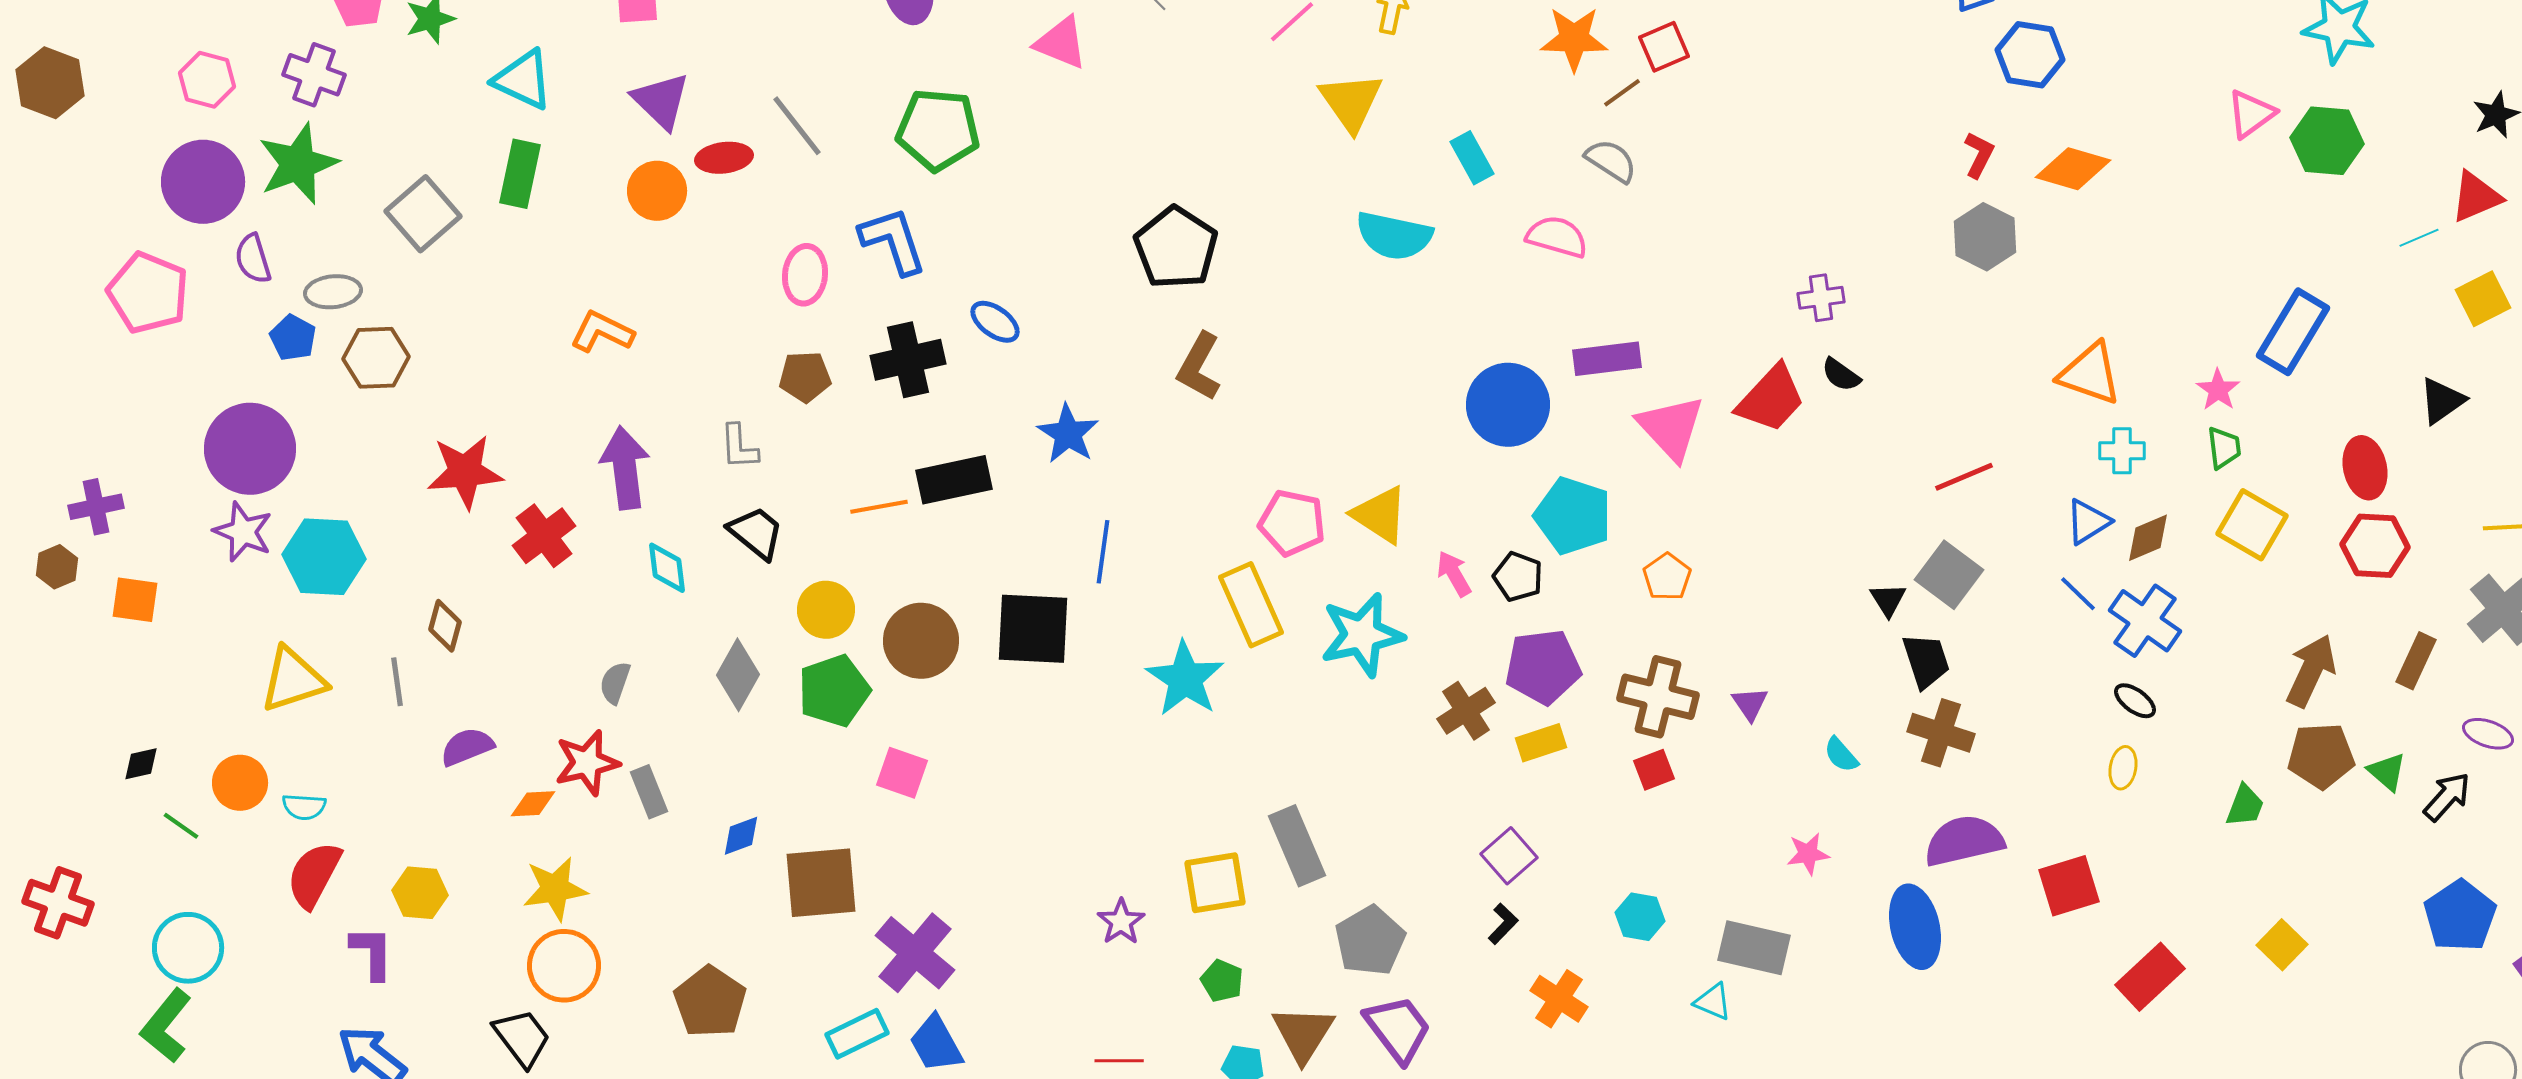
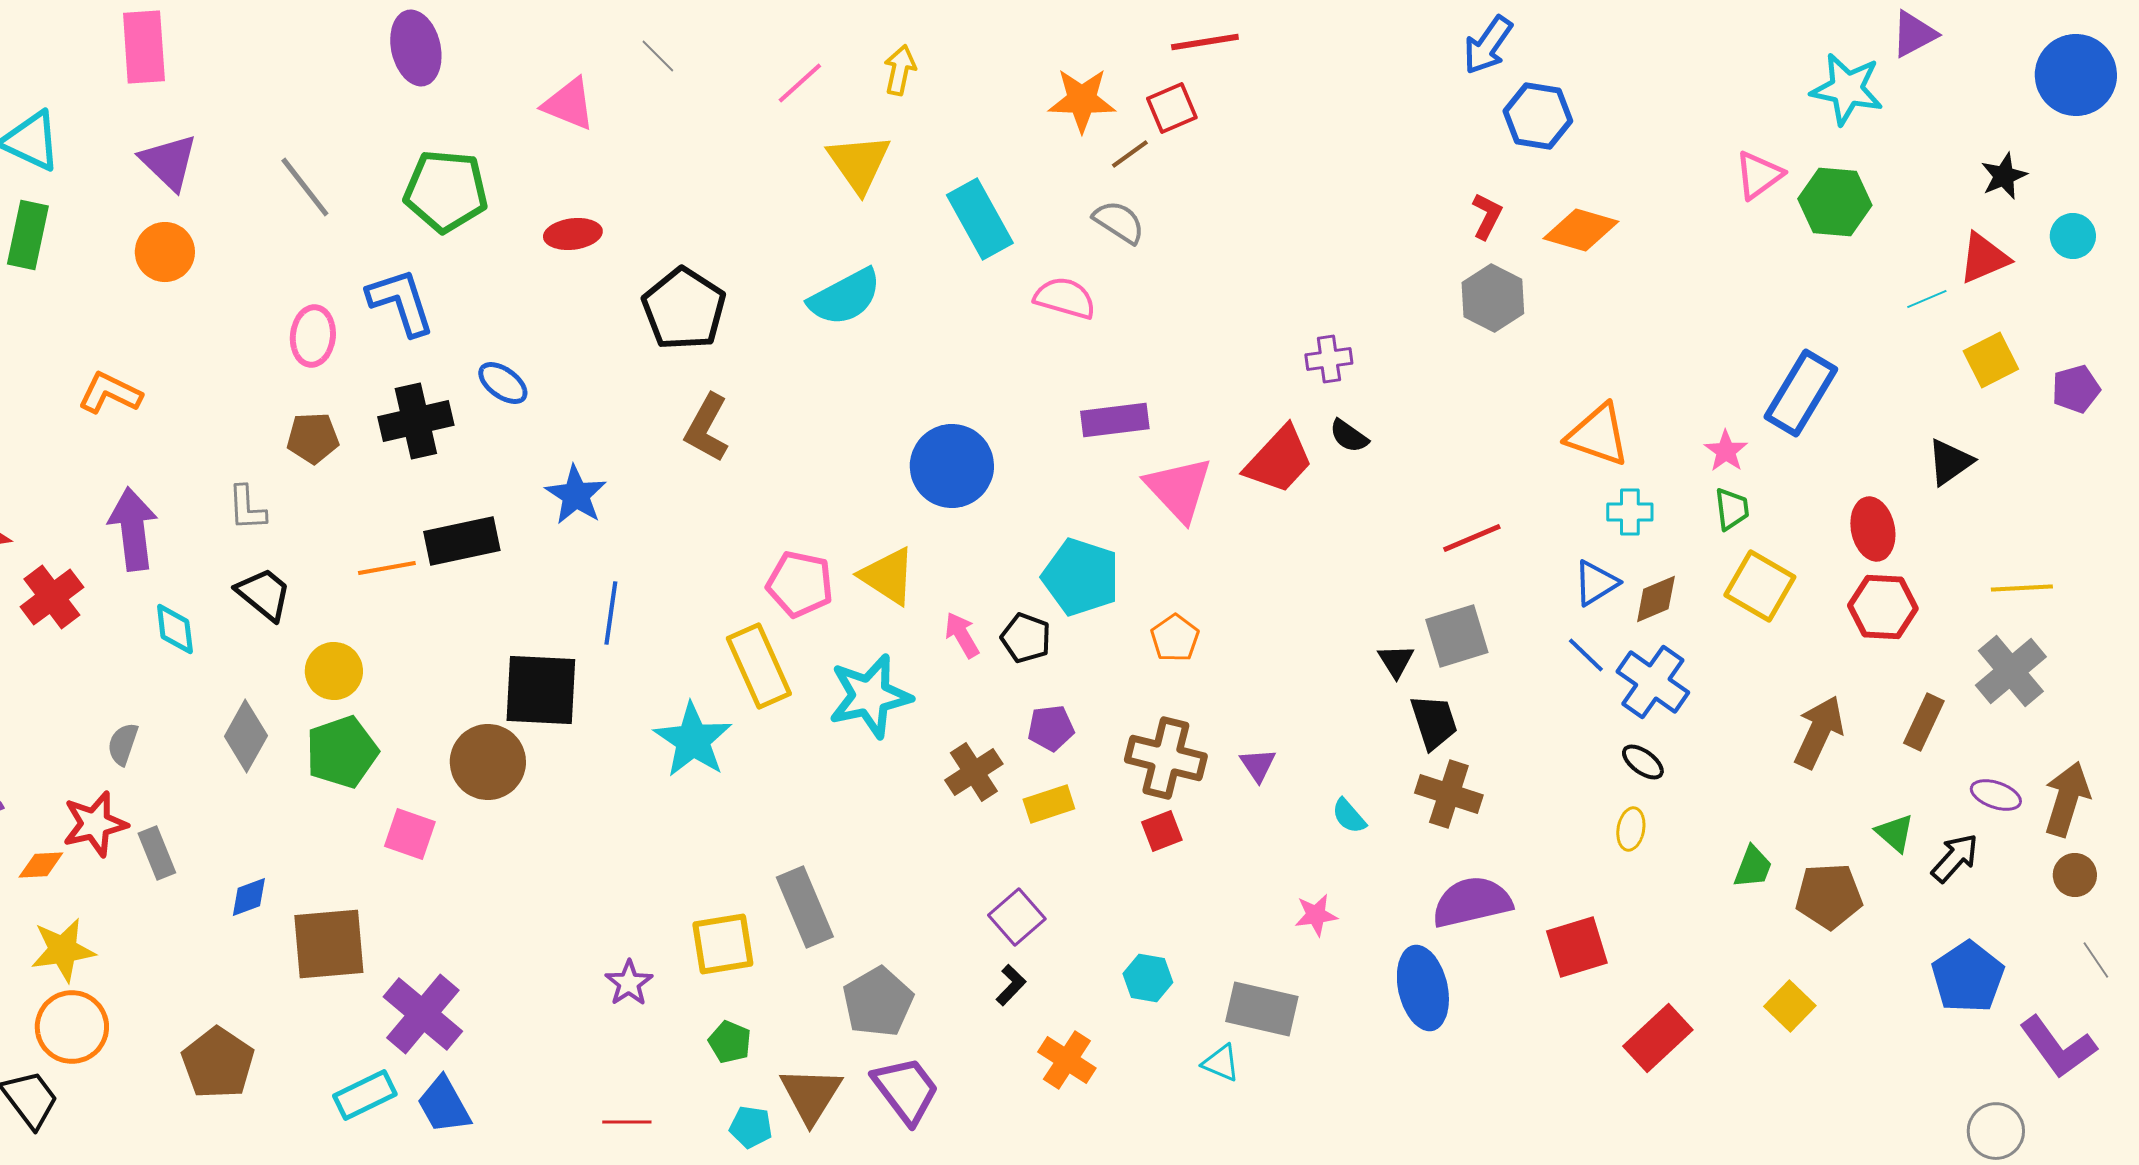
red ellipse: (724, 158) -> (573, 234), moved
cyan rectangle: (1472, 158) -> (980, 219), size x1.5
cyan semicircle: (1394, 236) -> (845, 297), moved, turned -40
blue circle: (1508, 405) -> (952, 466), moved
gray square: (1949, 575) -> (1457, 636), turned 36
brown circle: (921, 641) -> (488, 762), moved
purple pentagon: (1543, 667) -> (1051, 728), size x0.6
brown pentagon: (2321, 756) -> (1829, 896), moved

